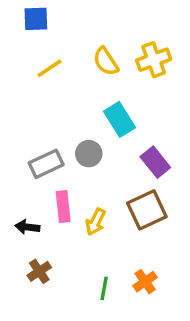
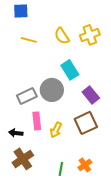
yellow line: (49, 68) -> (29, 40), turned 49
gray circle: (89, 154) -> (52, 90), size x1.5
brown cross: (39, 271) -> (23, 159), size x1.5

